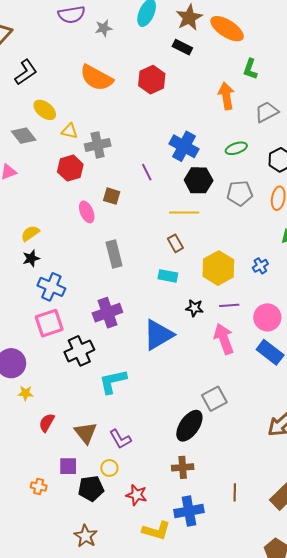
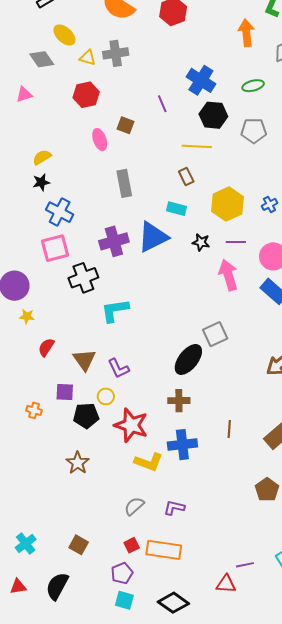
gray cross: (98, 145) -> (116, 53), moved
blue triangle: (158, 335) -> (153, 237), moved
red star: (137, 495) -> (131, 425), size x1.6

